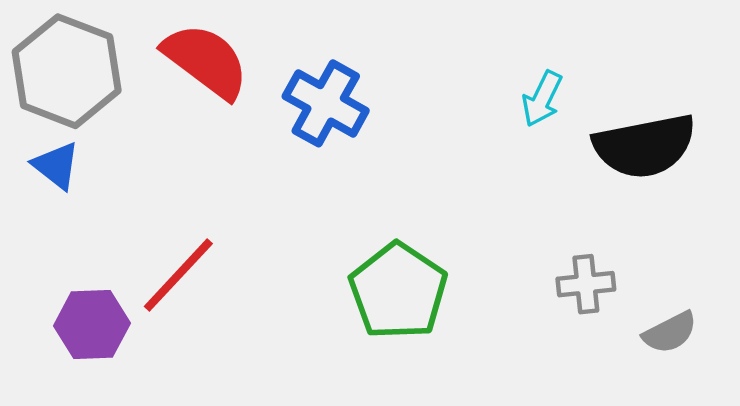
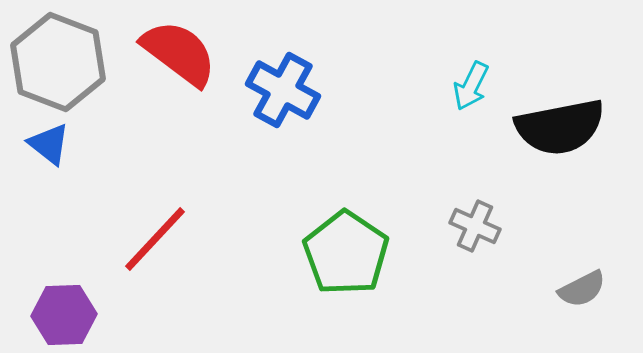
gray cross: (586, 284) -> (475, 226), moved, turned 30
purple hexagon: (92, 324) -> (64, 315), moved

